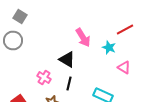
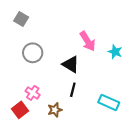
gray circle: (13, 40) -> (33, 53), moved
pink cross: (44, 78) -> (33, 93), moved

